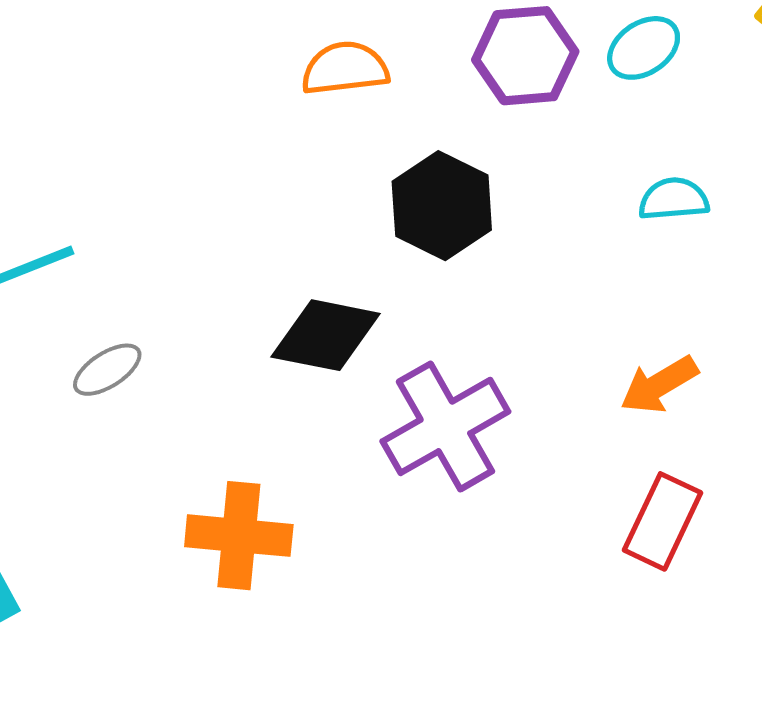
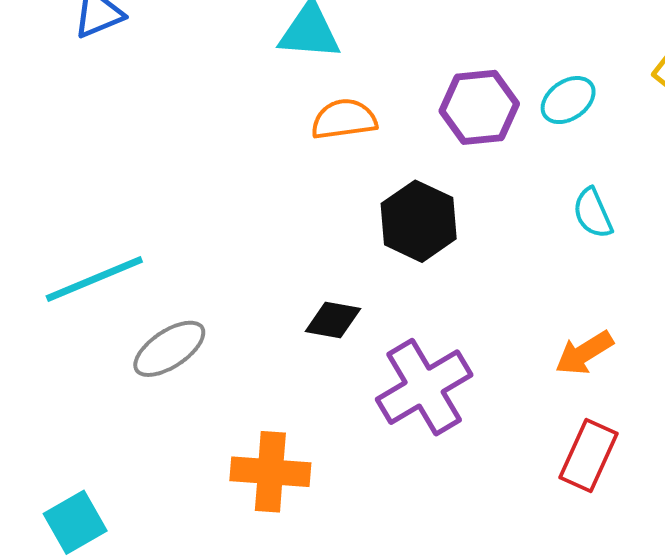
cyan semicircle: (674, 199) -> (593, 213), turned -108
black diamond: (326, 335) -> (333, 320), size x0.7
gray ellipse: (107, 370) -> (169, 349), size x1.4

